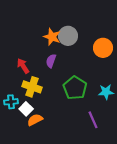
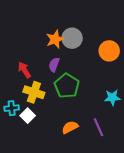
orange star: (52, 37) -> (55, 39), turned 30
green pentagon: (75, 88) -> (67, 86), moved
orange semicircle: (35, 120) -> (70, 127), moved

